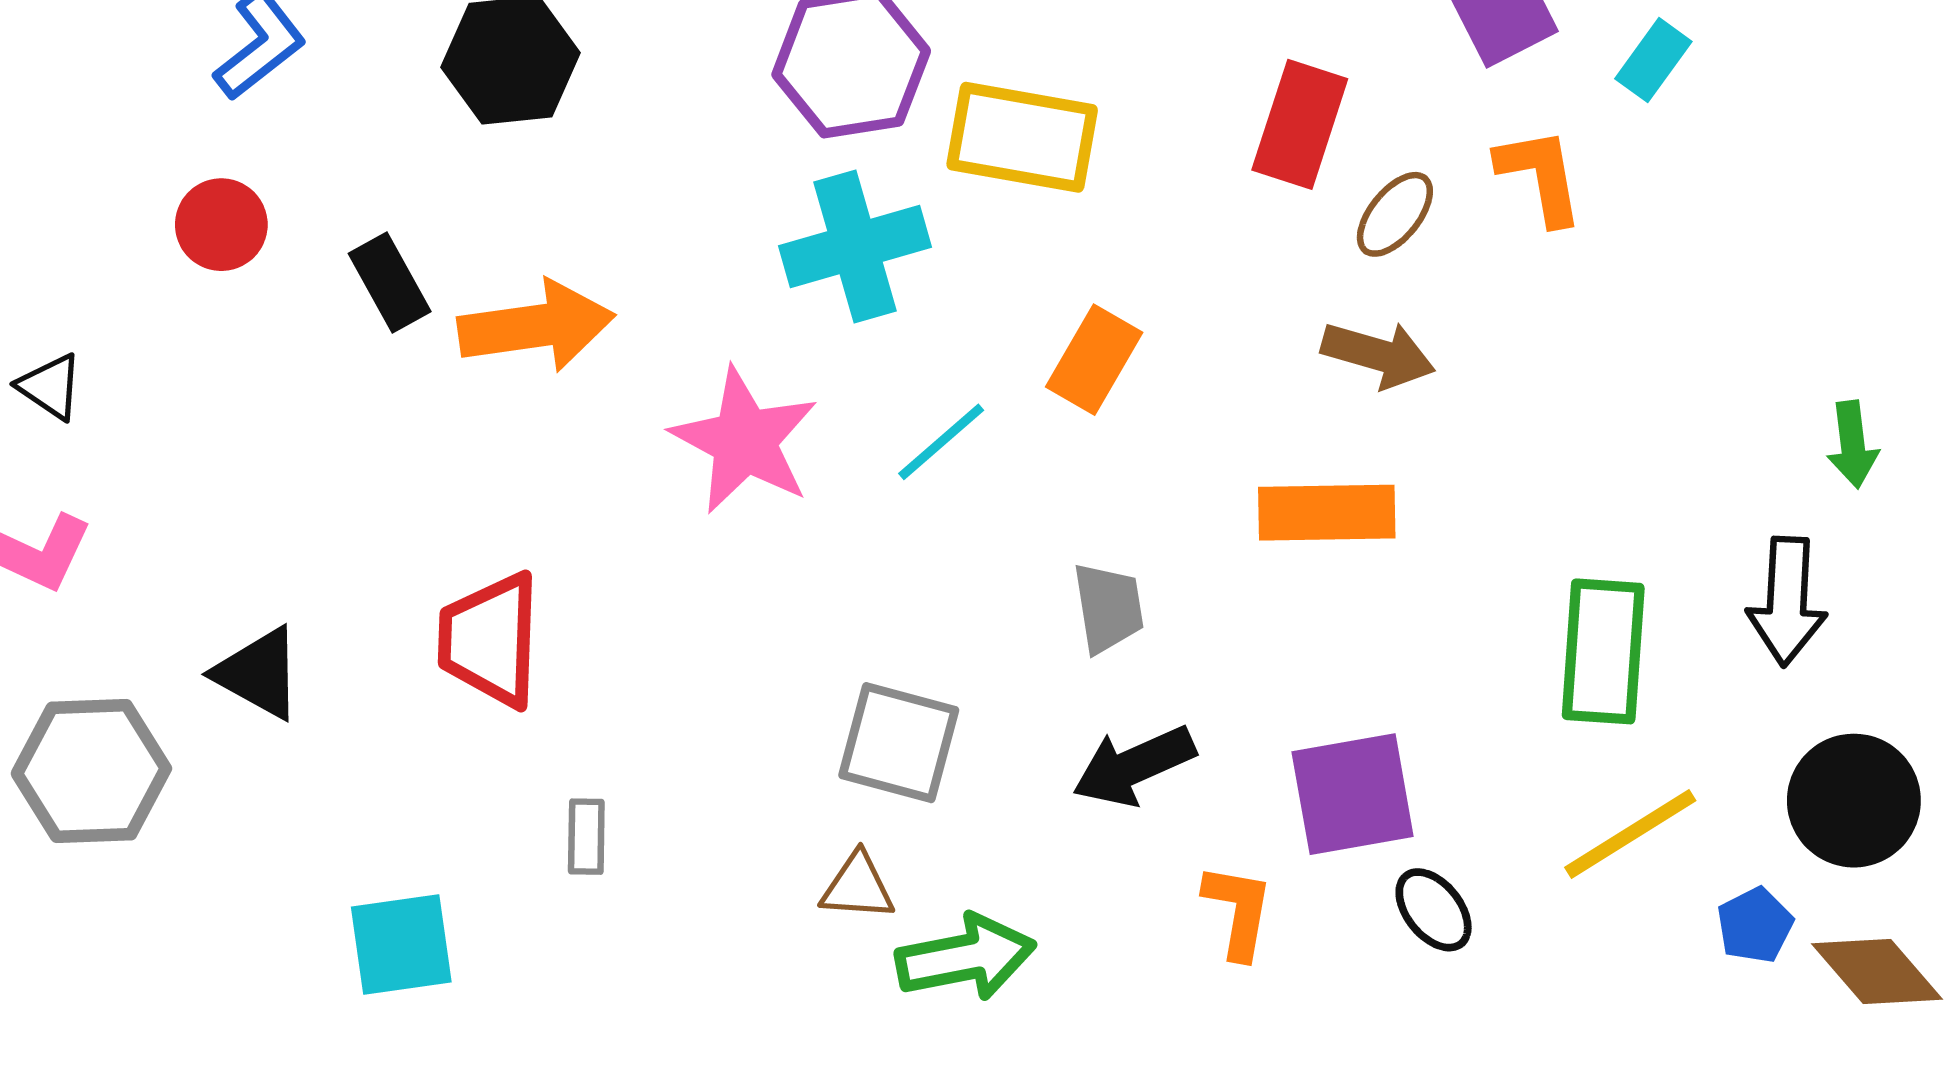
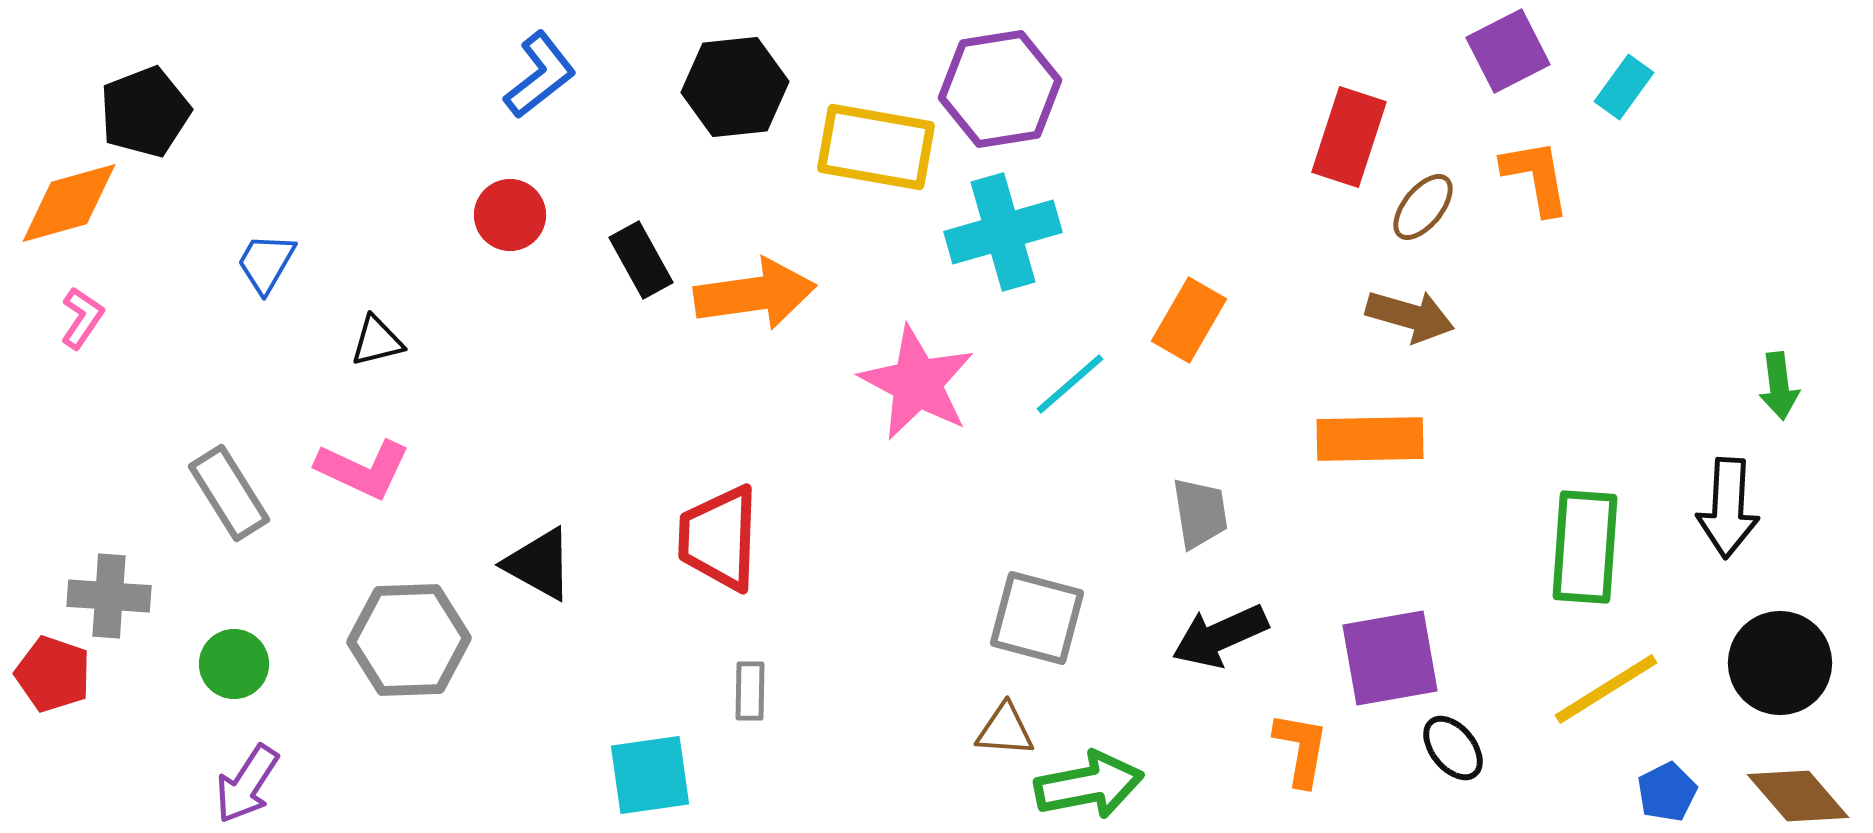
yellow rectangle: (1022, 137) -> (876, 147), moved
black triangle: (50, 387) -> (377, 341), turned -48
gray rectangle: (586, 837) -> (750, 691), moved
blue pentagon: (1755, 925) -> (1667, 792), moved

